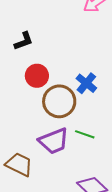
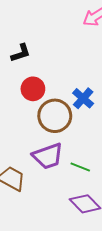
green line: (85, 134) -> (80, 167), moved

